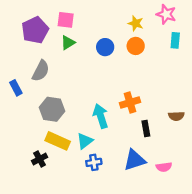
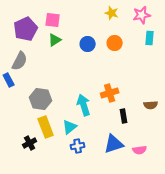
pink star: (166, 14) -> (142, 15), turned -30
yellow star: (136, 23) -> (112, 13), moved
gray semicircle: (41, 71) -> (20, 61), moved
yellow rectangle: (58, 141) -> (46, 127), turned 45

